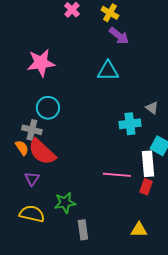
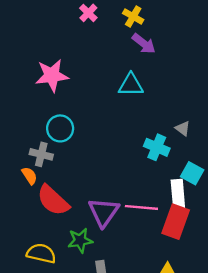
cyan cross: (130, 124) -> (157, 147), turned 30
red semicircle: (42, 152) -> (53, 200), moved
purple triangle: (32, 179) -> (104, 212), moved, size x1.8
red rectangle: (146, 187) -> (176, 222), size x1.8

